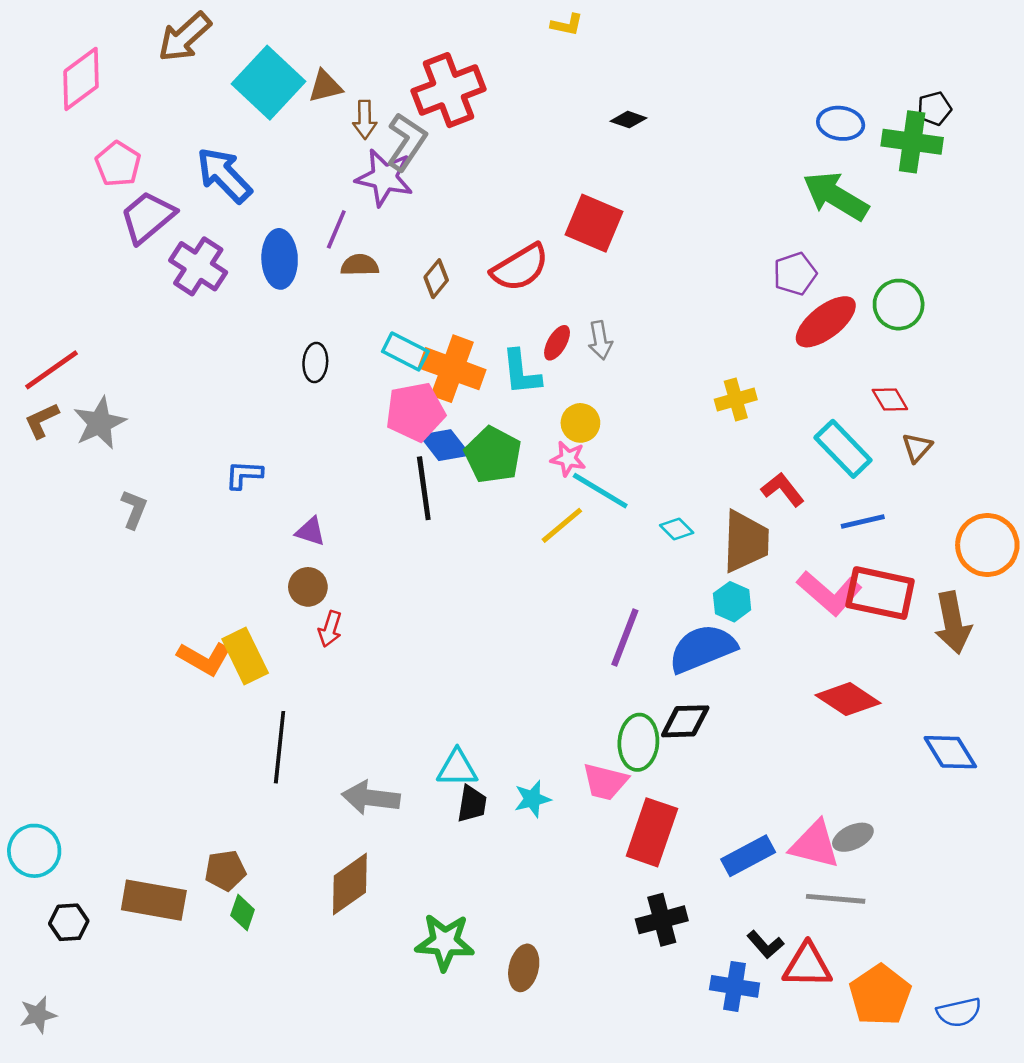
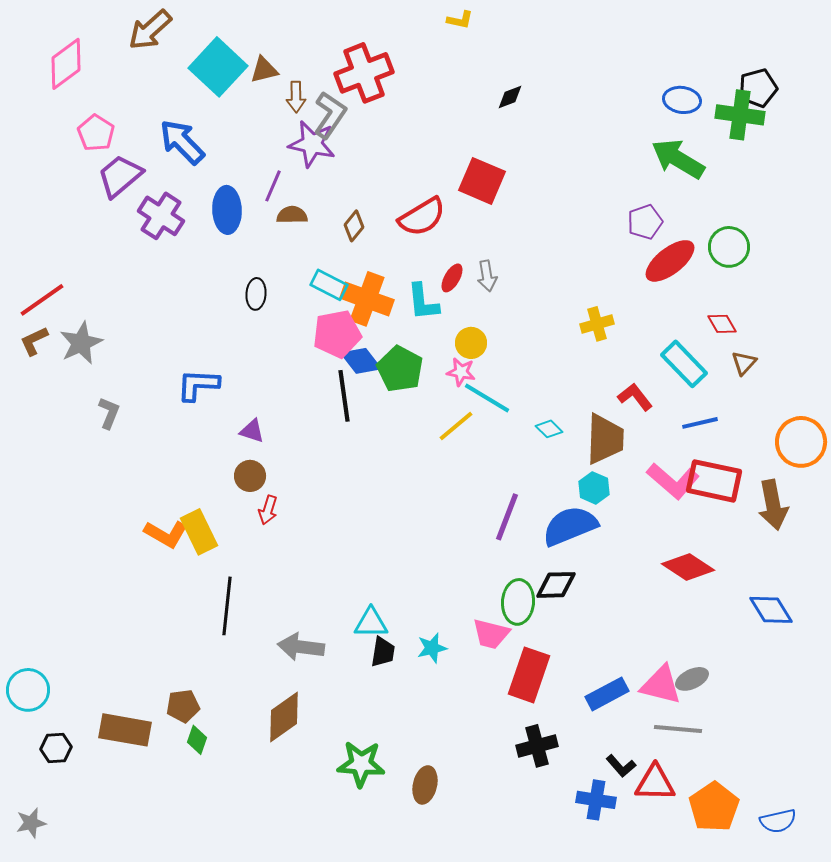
black pentagon: (934, 109) -> (758, 88), size x1.4
black diamond: (629, 120) -> (510, 97), turned -40
blue L-shape: (244, 475) -> (198, 385), size x1.4

